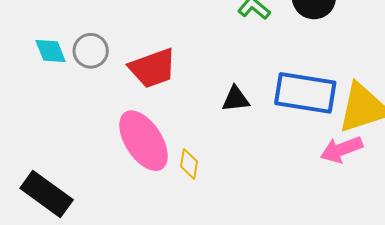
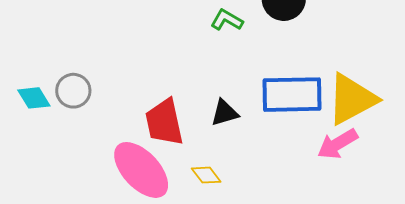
red trapezoid: (153, 68) -> (164, 122), moved, turned 108
yellow diamond: (189, 164) -> (206, 175), moved, turned -36

